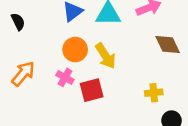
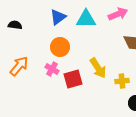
black semicircle: (18, 22) -> (15, 25), turned -56
yellow arrow: (106, 56) -> (98, 68), moved

